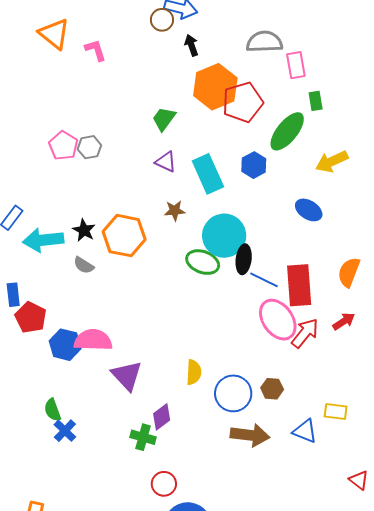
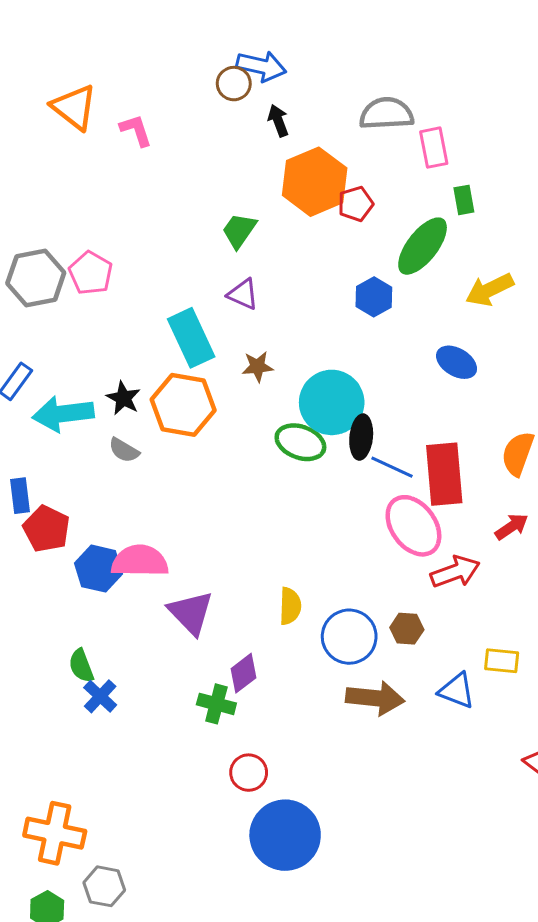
red pentagon: (243, 102) -> (356, 204), size x0.6
gray hexagon: (89, 147) -> (36, 278), moved, size x1.6
cyan rectangle: (208, 174) -> (191, 338), moved
red arrow: (305, 333) -> (455, 572), moved, turned 32

